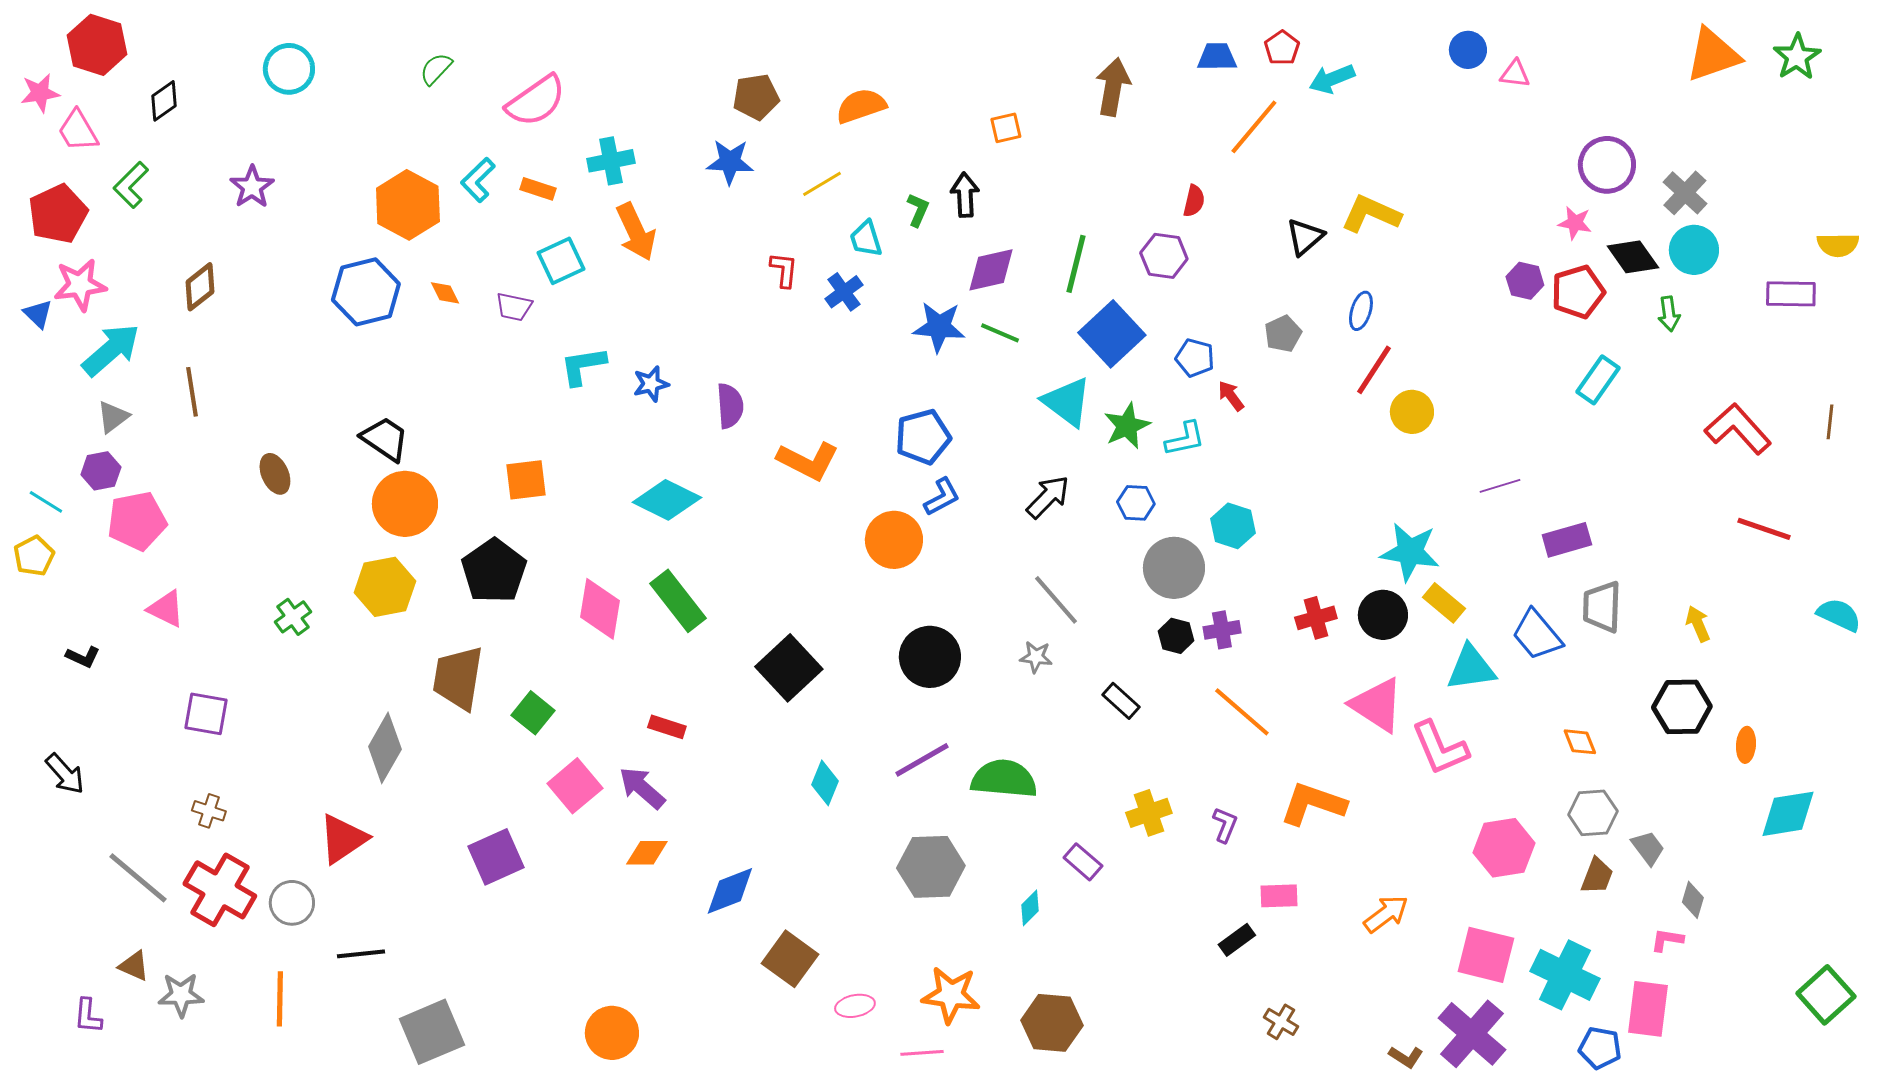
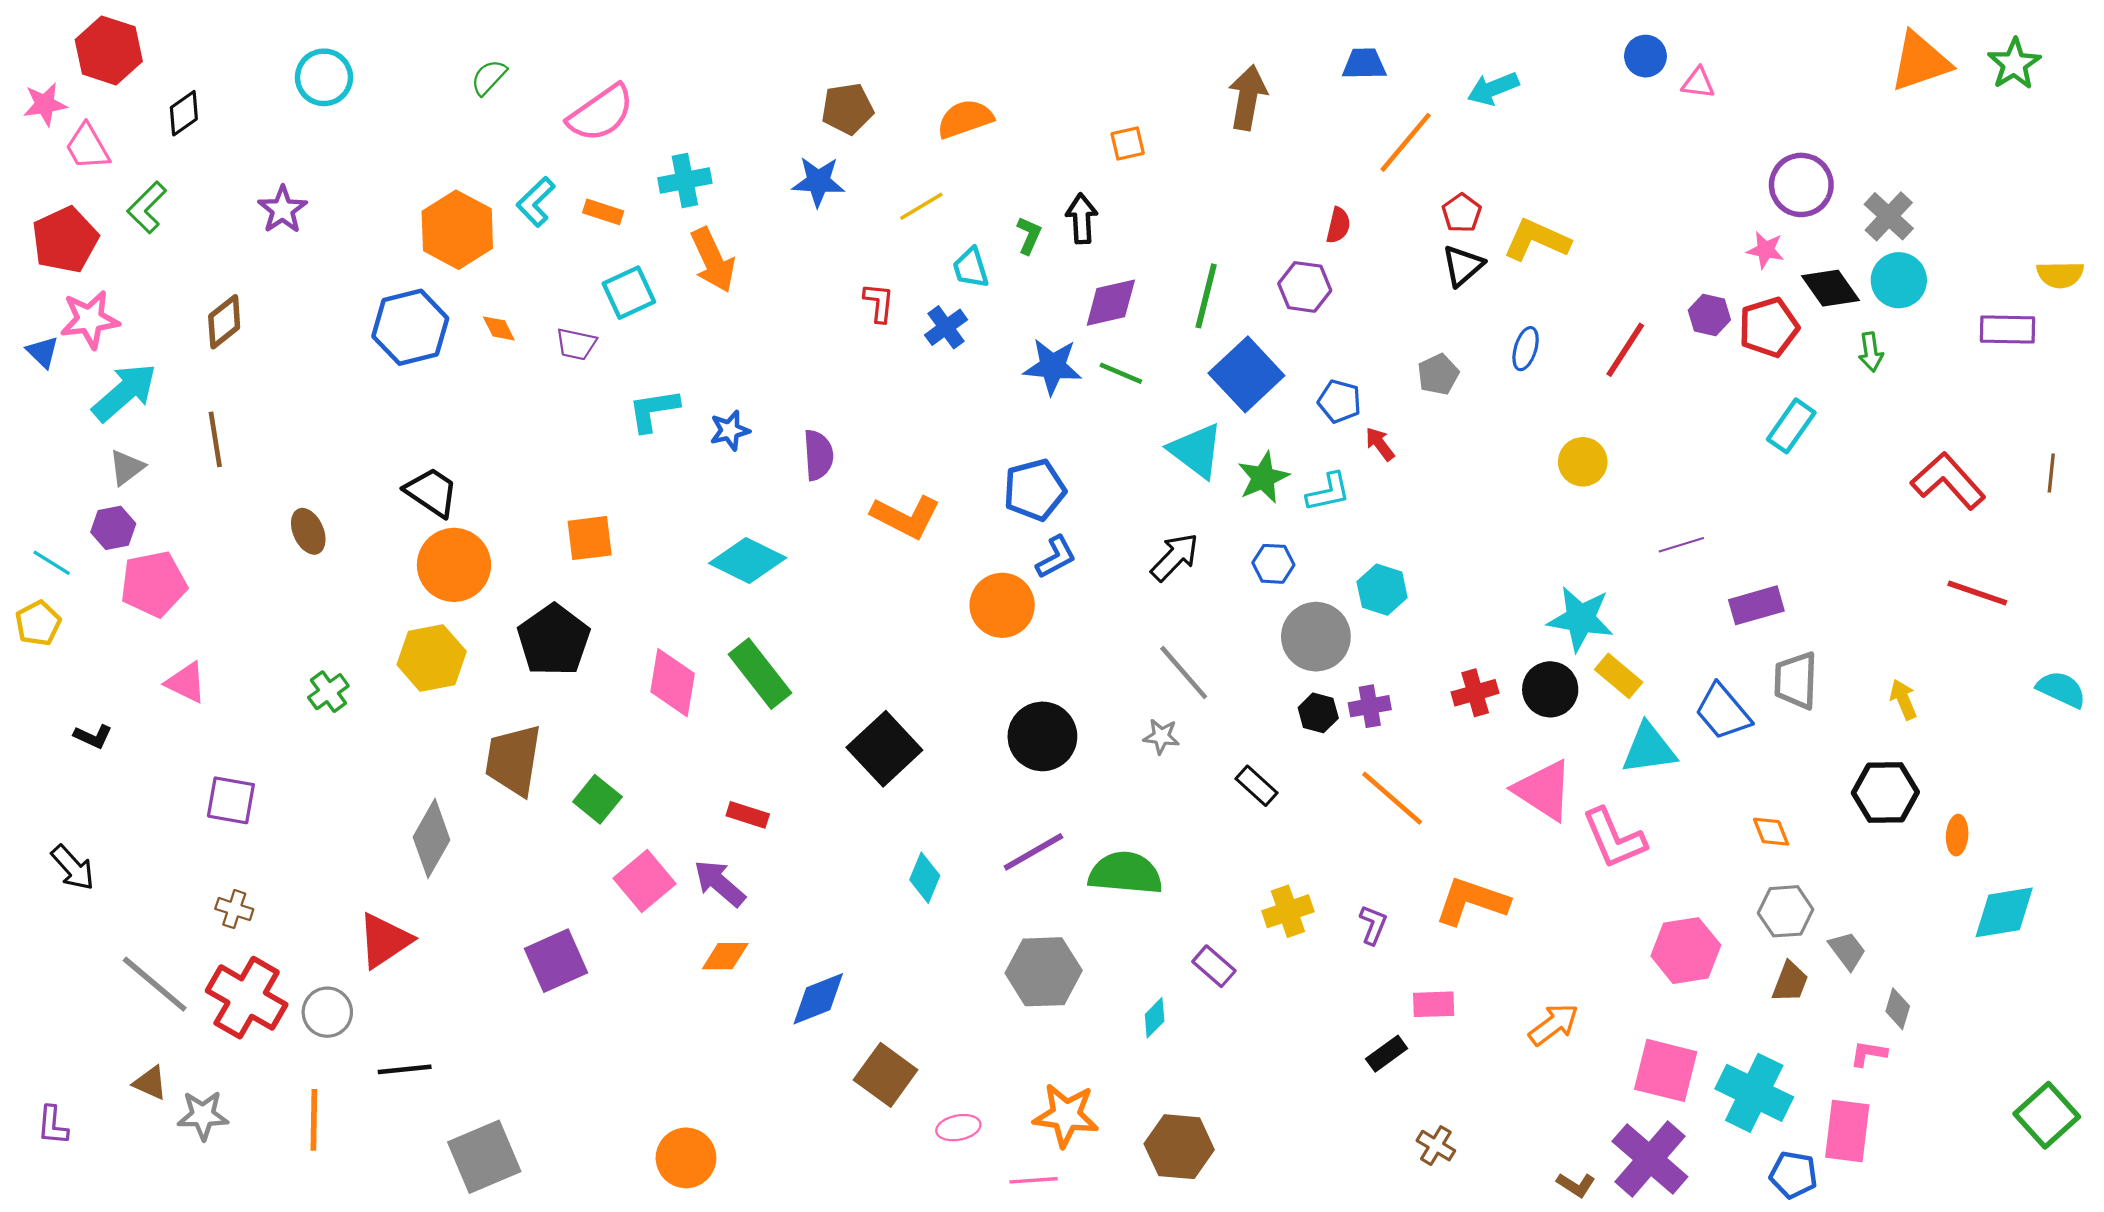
red pentagon: (1282, 48) -> (1462, 213), moved
red line: (1374, 370) -> (1625, 350), moved
purple L-shape: (88, 1016) -> (53, 1125), moved

